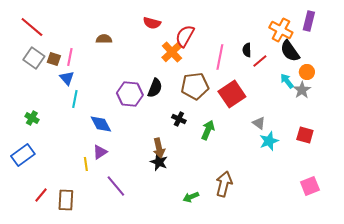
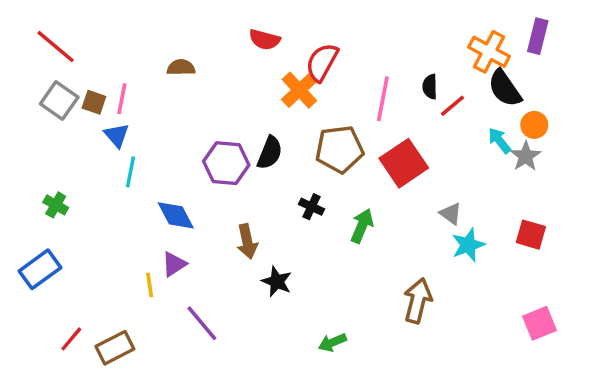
brown arrow: (159, 148) -> (247, 241), moved
brown arrow: (224, 184) -> (418, 301), moved
brown rectangle: (66, 200) -> (115, 348), turned 60

